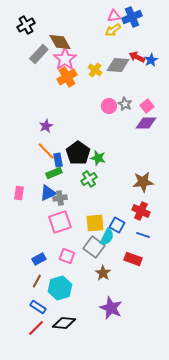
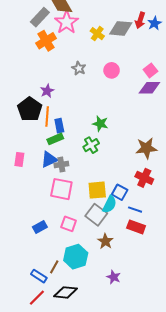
red arrow: (137, 57) -> (140, 20), turned -98
orange cross: (67, 77) -> (46, 41), moved
gray star: (125, 104) -> (79, 68), moved
orange line: (46, 151) -> (47, 116), turned 48
black pentagon: (78, 153) -> (30, 109), moved
pink square: (60, 222) -> (61, 189), turned 30
blue line: (143, 235) -> (135, 210), moved
brown line: (37, 281) -> (54, 267), moved
cyan hexagon: (60, 288) -> (76, 257), moved
purple star: (111, 308) -> (114, 277), size x0.6

